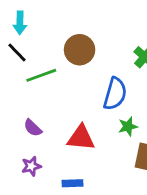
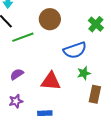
blue semicircle: (115, 94) -> (75, 50), turned 55
purple semicircle: (33, 128) -> (17, 74), turned 104

